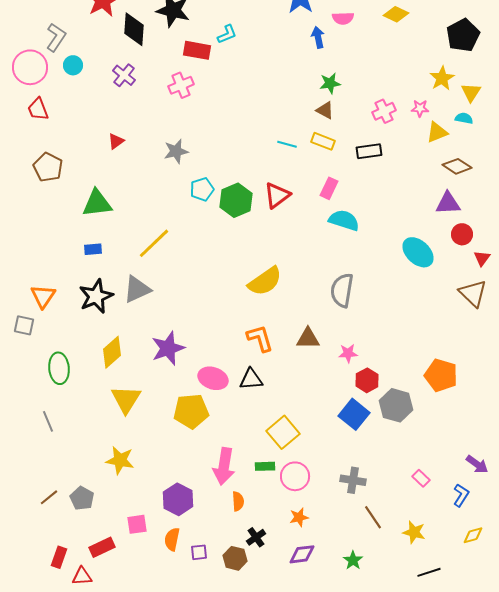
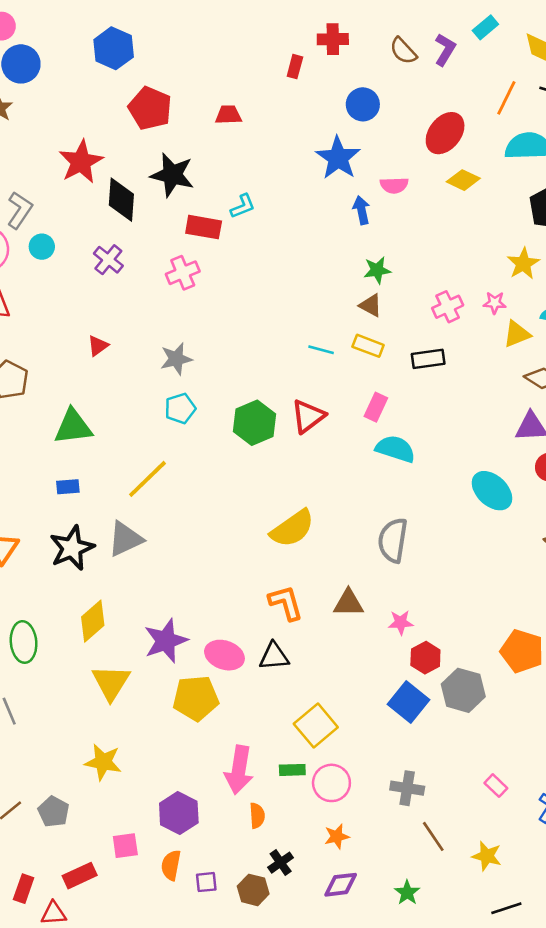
cyan pentagon: (202, 189) -> (180, 408), moved
purple star: (168, 348) -> (166, 641), moved

